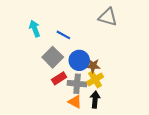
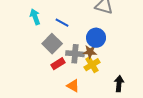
blue circle: (79, 60) -> (96, 38), moved
gray cross: (77, 84) -> (75, 54), moved
black arrow: (95, 100) -> (119, 84), moved

